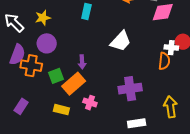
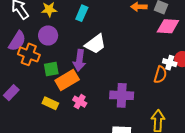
cyan rectangle: (86, 12) -> (82, 13), moved
white trapezoid: (121, 41) -> (95, 44), moved
purple arrow: (82, 62) -> (79, 60), size x1.5

